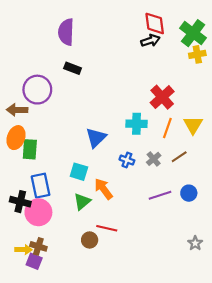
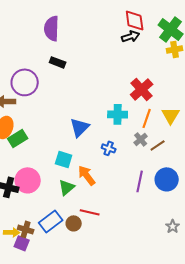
green rectangle: (30, 149) -> (18, 138), turned 54
gray cross: (154, 159) -> (141, 139), moved
blue rectangle: (41, 186) -> (51, 221), moved, turned 65
blue circle: (189, 193) -> (167, 179), size x1.5
purple line: (160, 195) -> (140, 181), turned -60
pink circle: (38, 212) -> (28, 180), moved

